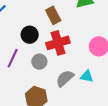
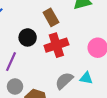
gray circle: (39, 62) -> (15, 86), moved

